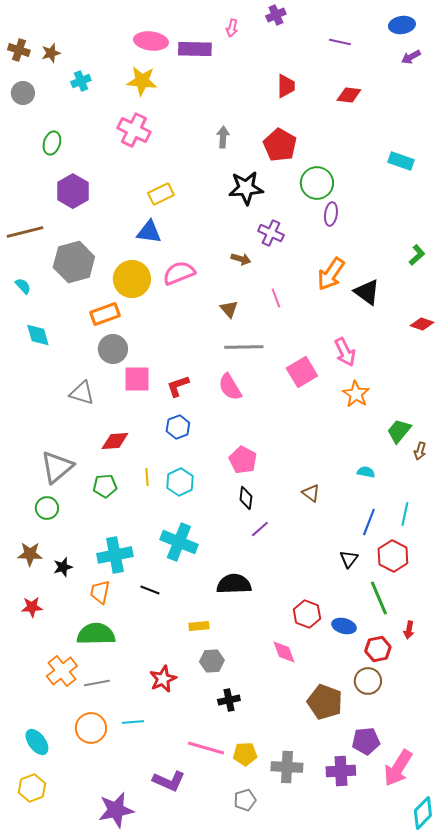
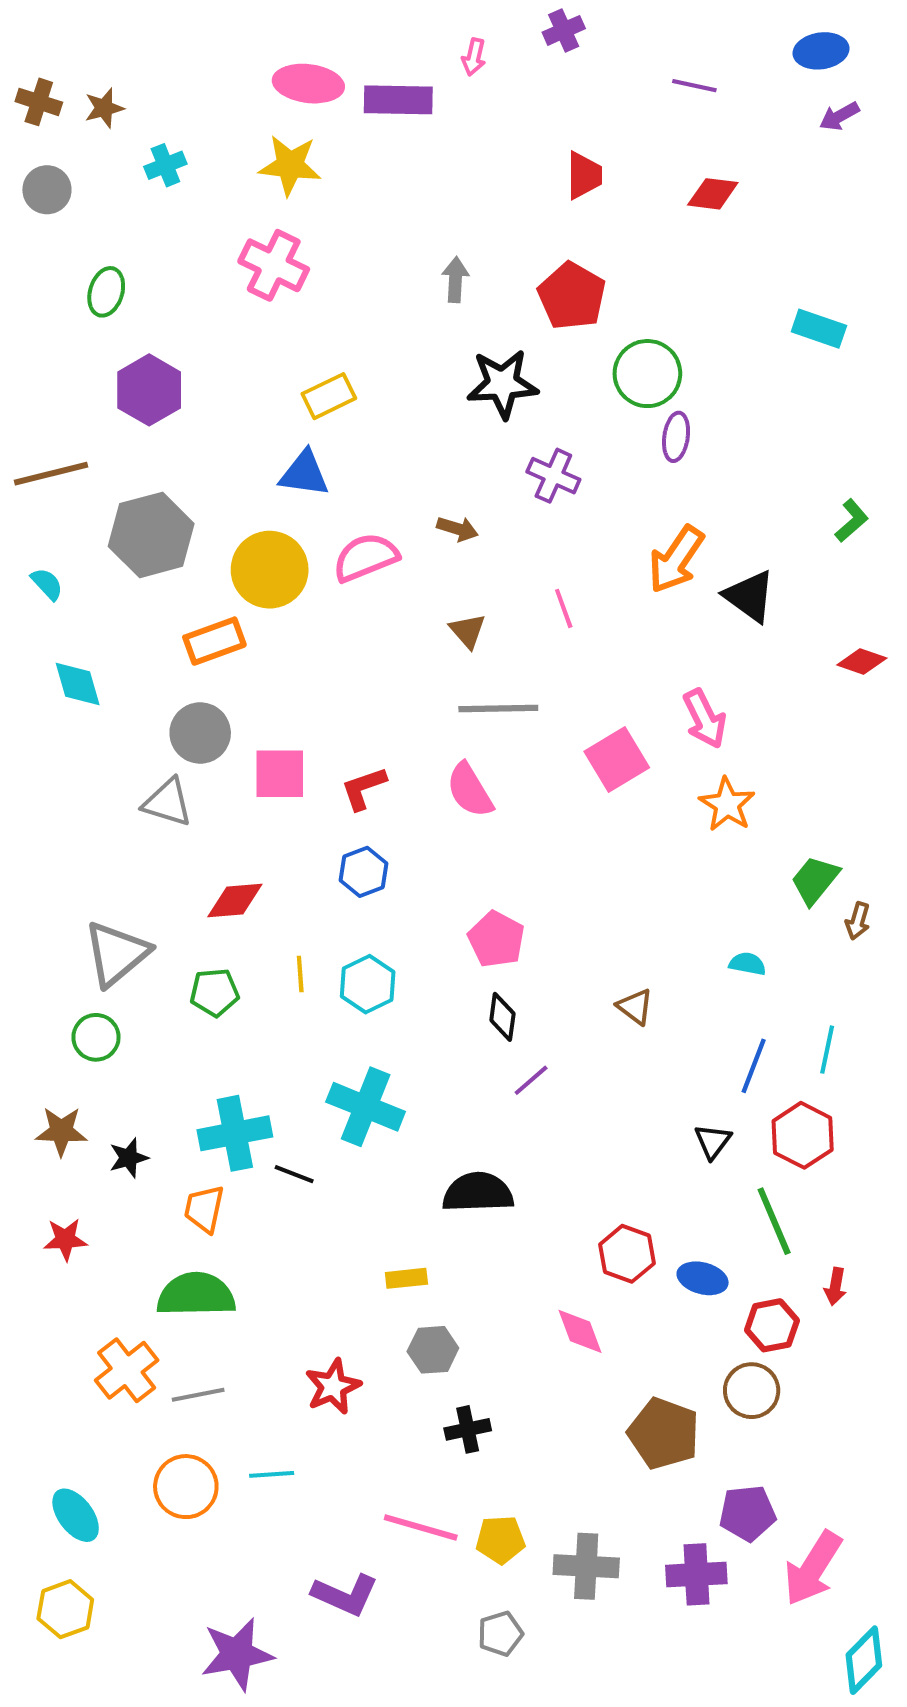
brown arrow: (241, 259) -> (457, 529), moved
gray circle: (113, 349) -> (200, 733), moved
black line: (150, 590) -> (294, 1174), moved

